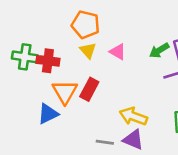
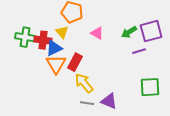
yellow triangle: (88, 50) -> (62, 32), moved
blue triangle: (48, 114) -> (54, 48), moved
yellow arrow: (133, 116) -> (84, 83), moved, turned 30

